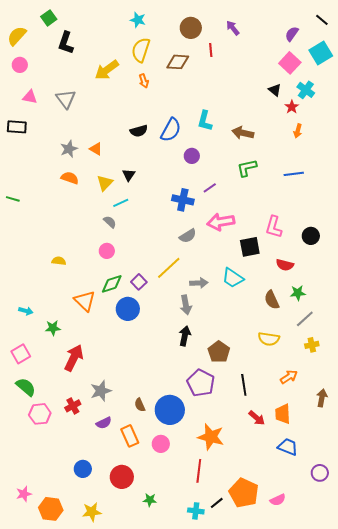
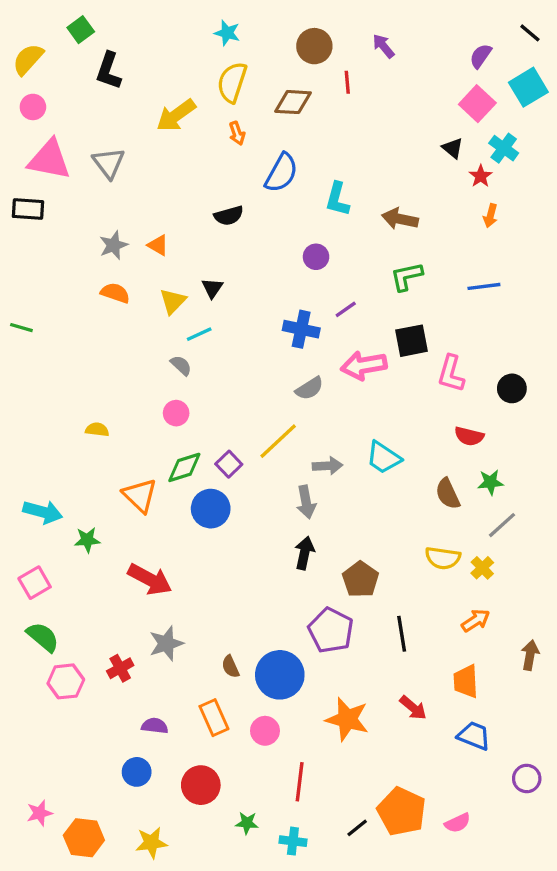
pink triangle: (30, 97) -> (49, 160), size x1.8
blue semicircle: (171, 130) -> (281, 173), moved
black square: (250, 247) -> (411, 341), moved
cyan arrow: (26, 311) -> (43, 512), size x1.6
yellow cross: (312, 345) -> (482, 568), moved, turned -32
red arrow: (74, 358) -> (150, 579), moved, turned 92
red arrow: (257, 418) -> (413, 708), moved
purple semicircle: (104, 423) -> (155, 726), moved, turned -147
red line: (199, 471) -> (300, 782), moved
cyan cross: (196, 511) -> (293, 841), moved

